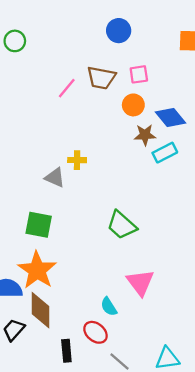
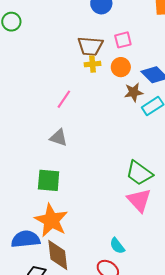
pink line: (67, 88) -> (64, 99), moved
yellow cross: (77, 160) -> (93, 64), moved
green trapezoid: (122, 225) -> (139, 173), moved
pink triangle: (140, 283) -> (139, 200), moved

